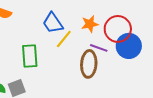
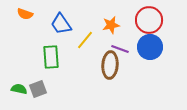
blue trapezoid: (53, 23) -> (61, 24), moved
red circle: (118, 29) -> (149, 20), moved

